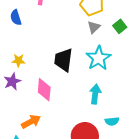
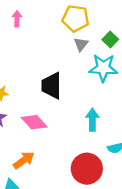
cyan star: (99, 58) -> (103, 68), moved, turned -30
pink diamond: (44, 90) -> (34, 122), turned -40

